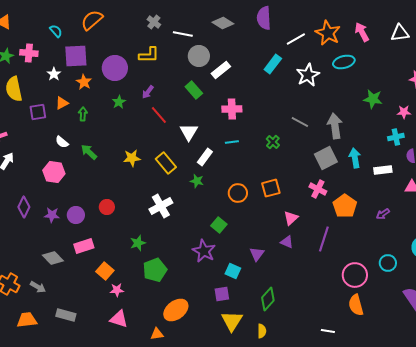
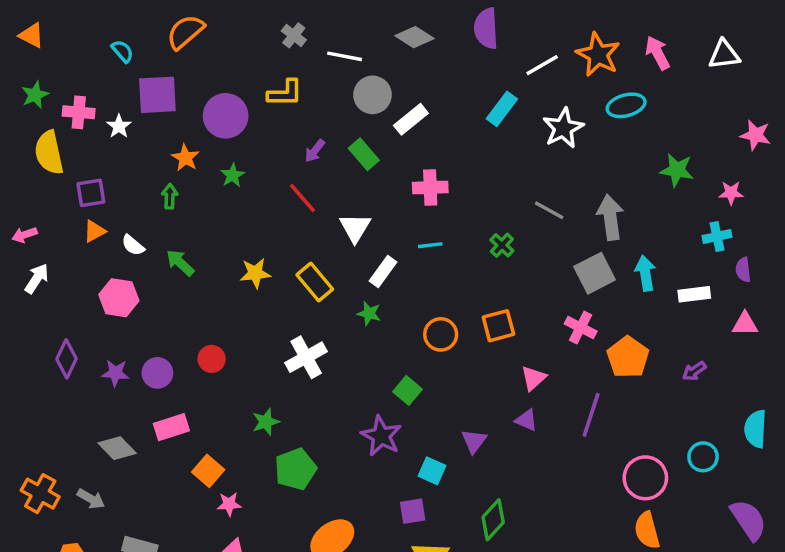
pink cross: (29, 53) -> (79, 112), moved
orange star: (84, 82) -> (185, 158), moved
purple arrow: (148, 92) -> (315, 151), moved
orange triangle: (62, 103) -> (94, 231), moved

